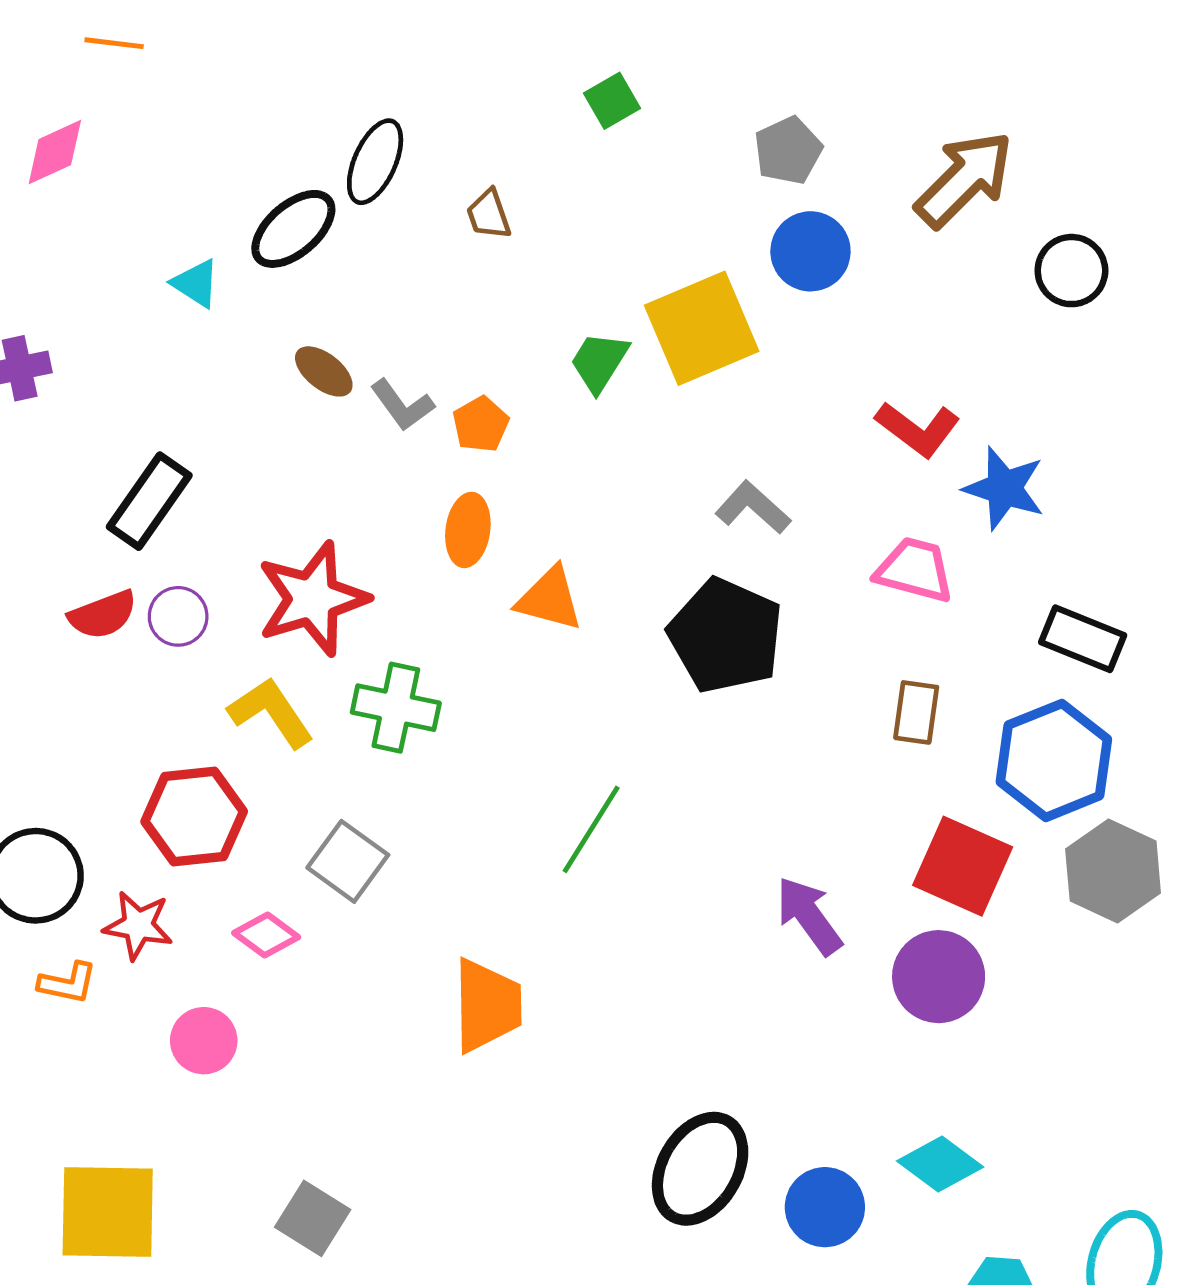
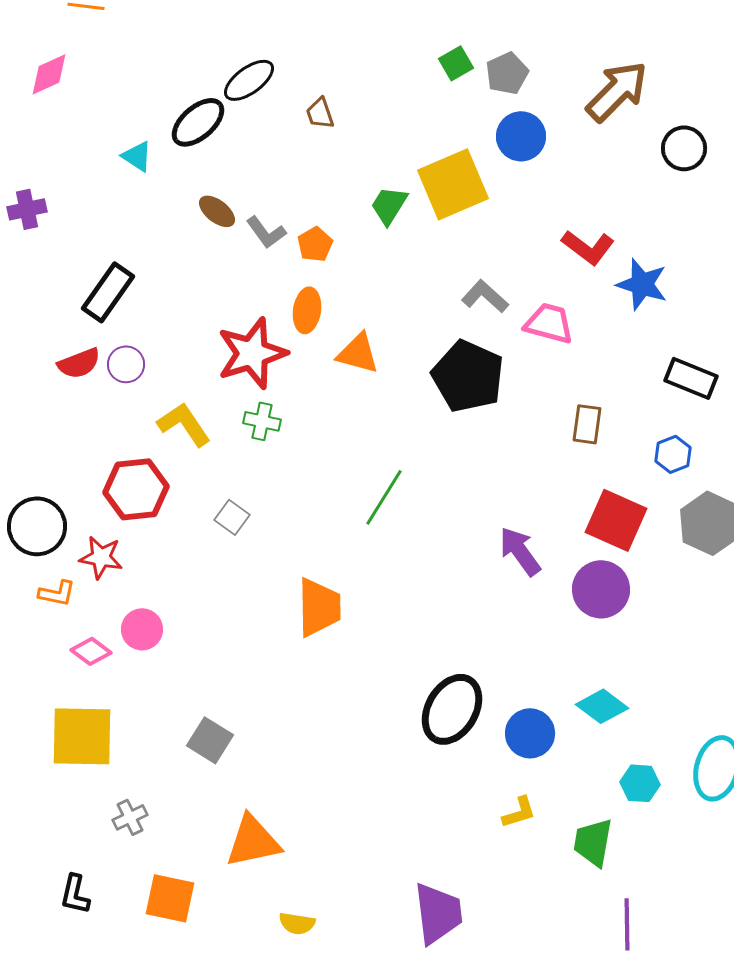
green square: (612, 101) -> (456, 63), moved
black ellipse: (375, 162) -> (249, 80), turned 30
pink trapezoid: (915, 570) -> (549, 323), moved
red star: (313, 599) -> (252, 353), moved
green cross: (396, 708) -> (262, 421), size x0.7
blue hexagon: (1054, 760) -> (673, 454), size x0.5
gray square: (348, 861) -> (232, 517), size x0.7
pink diamond: (266, 935) -> (91, 651), moved

